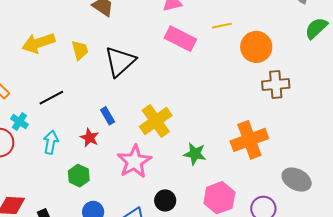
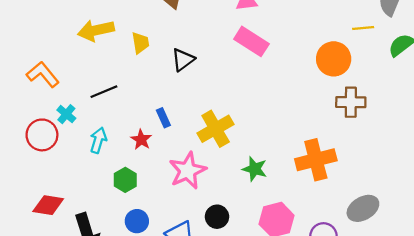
yellow line: (222, 26) -> (363, 28), moved
black triangle: (120, 62) -> (183, 60), size x0.7
gray ellipse: (297, 180) -> (363, 208), turned -64

